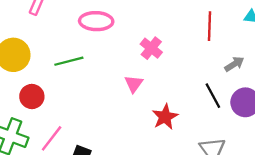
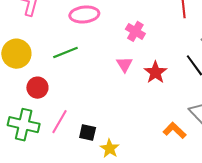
red star: (165, 117) -> (155, 72), moved

